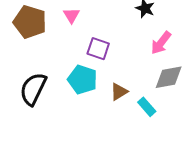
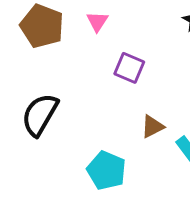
cyan pentagon: (82, 80) -> (106, 170), moved

